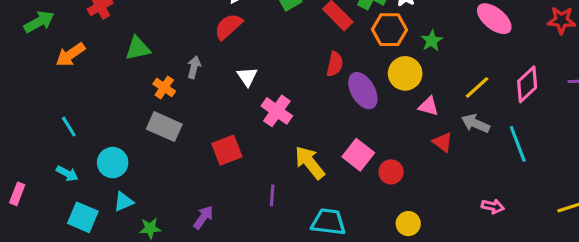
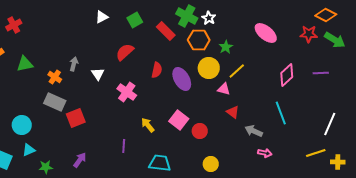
red semicircle: (228, 26) -> (125, 52), moved
green triangle: (138, 48) -> (25, 64), moved
red semicircle: (335, 64) -> (157, 70), moved
white triangle: (247, 77) -> (98, 74), moved
yellow line: (477, 87) -> (237, 71), moved
gray arrow: (475, 123) -> (254, 131), moved
red square: (227, 150) -> (76, 118), moved
yellow arrow: (310, 163) -> (148, 125), size x0.7

